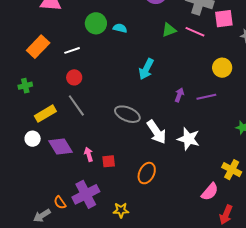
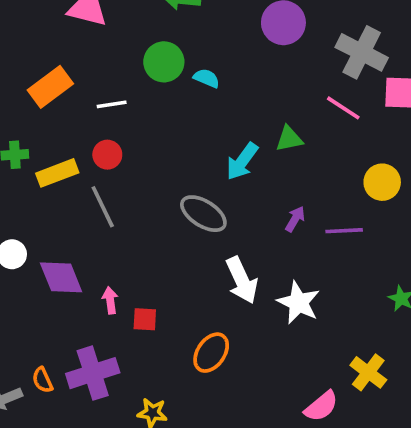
green triangle: (169, 30) -> (289, 139), moved
yellow rectangle: (45, 114) -> (57, 173), moved
gray ellipse: (127, 114) -> (203, 214), moved

